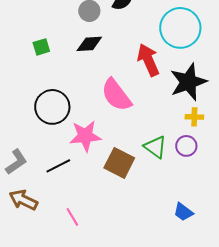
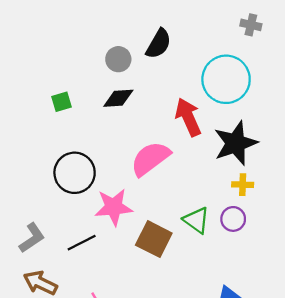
pink semicircle: (116, 95) -> (150, 159), turned 90

